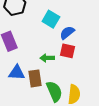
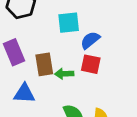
cyan square: (51, 19) -> (69, 23), turned -36
brown rectangle: (35, 78) -> (44, 64), moved

